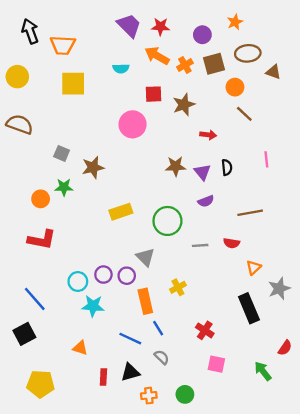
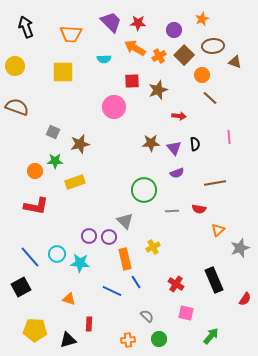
orange trapezoid: (63, 45) -> (71, 34), moved
brown square: (214, 64) -> (184, 55), turned -30
yellow rectangle: (121, 212) -> (75, 182), moved
cyan circle: (78, 281) -> (57, 254), moved
black rectangle: (249, 308) -> (214, 280), moved
gray semicircle: (162, 357) -> (147, 316), moved
green arrow: (263, 371) -> (211, 336), moved, turned 78
black triangle: (130, 372) -> (68, 340), moved

